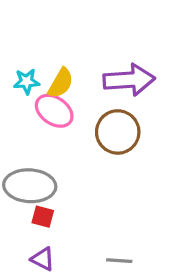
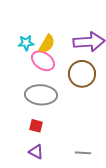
gray ellipse: (30, 186) -> (41, 95), moved

